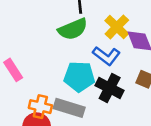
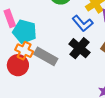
cyan pentagon: (79, 76) -> (25, 32), moved

